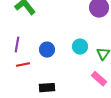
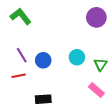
purple line: (17, 45) -> (22, 55), moved, turned -42

